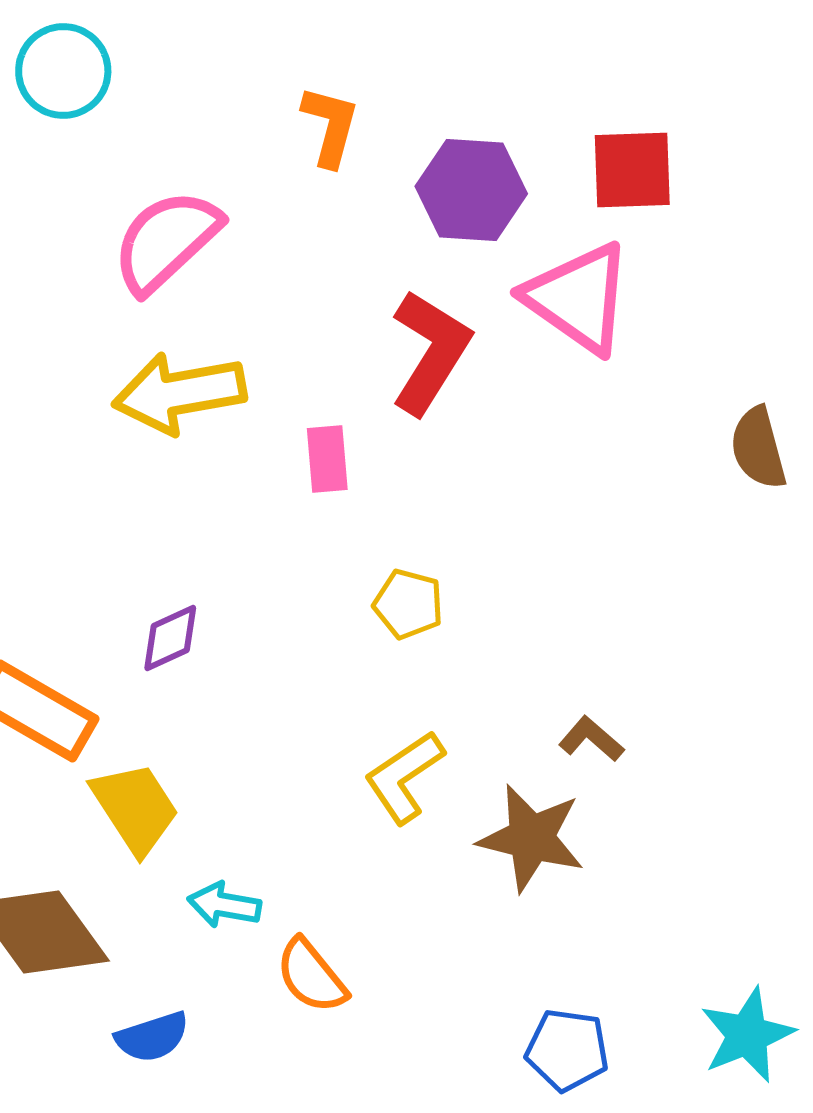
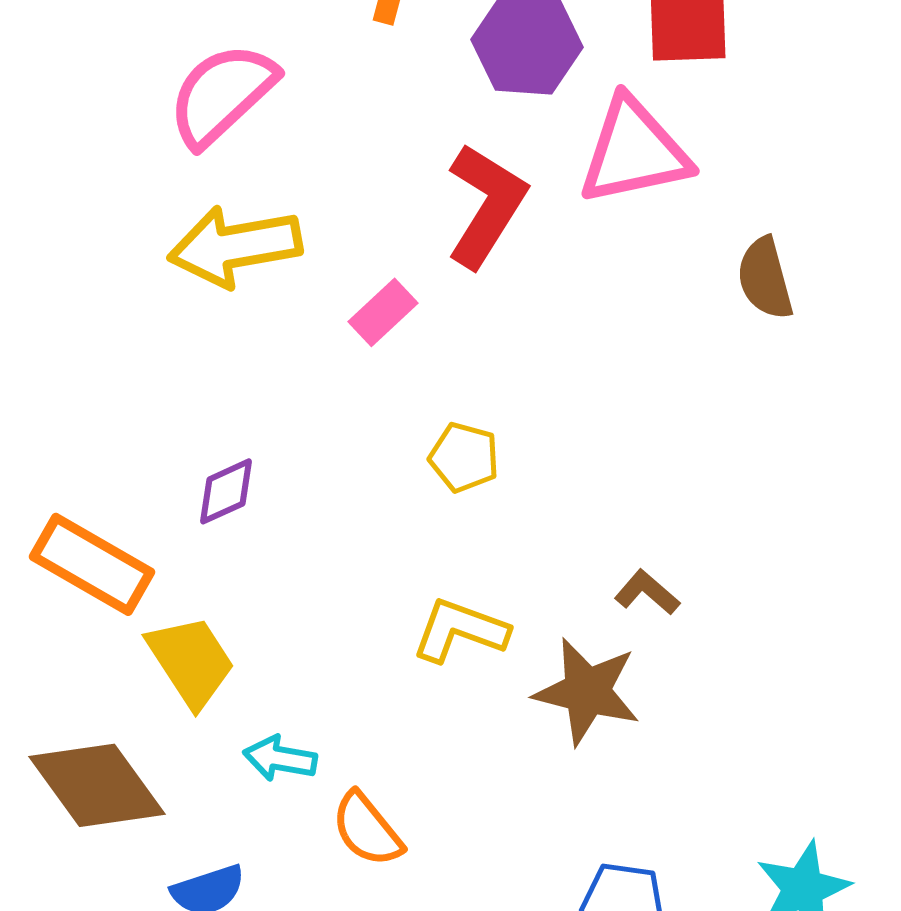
pink triangle: (578, 298) -> (634, 151), turned -47
brown semicircle: (758, 448) -> (765, 278), moved
pink rectangle: (327, 459) -> (383, 312), turned 52
yellow L-shape: (404, 777) -> (460, 630), turned 54

